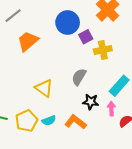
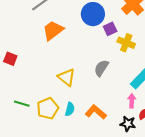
yellow cross: (103, 50) -> (126, 43), turned 30
black star: (91, 102) -> (128, 124), moved
cyan semicircle: (49, 120) -> (70, 109), turned -56

